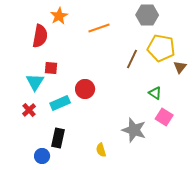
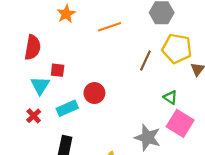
red semicircle: (40, 36) -> (33, 47), moved
pink square: (164, 117) -> (180, 123), size x1.4

